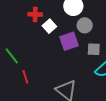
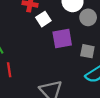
gray circle: (85, 25) -> (88, 17), moved

